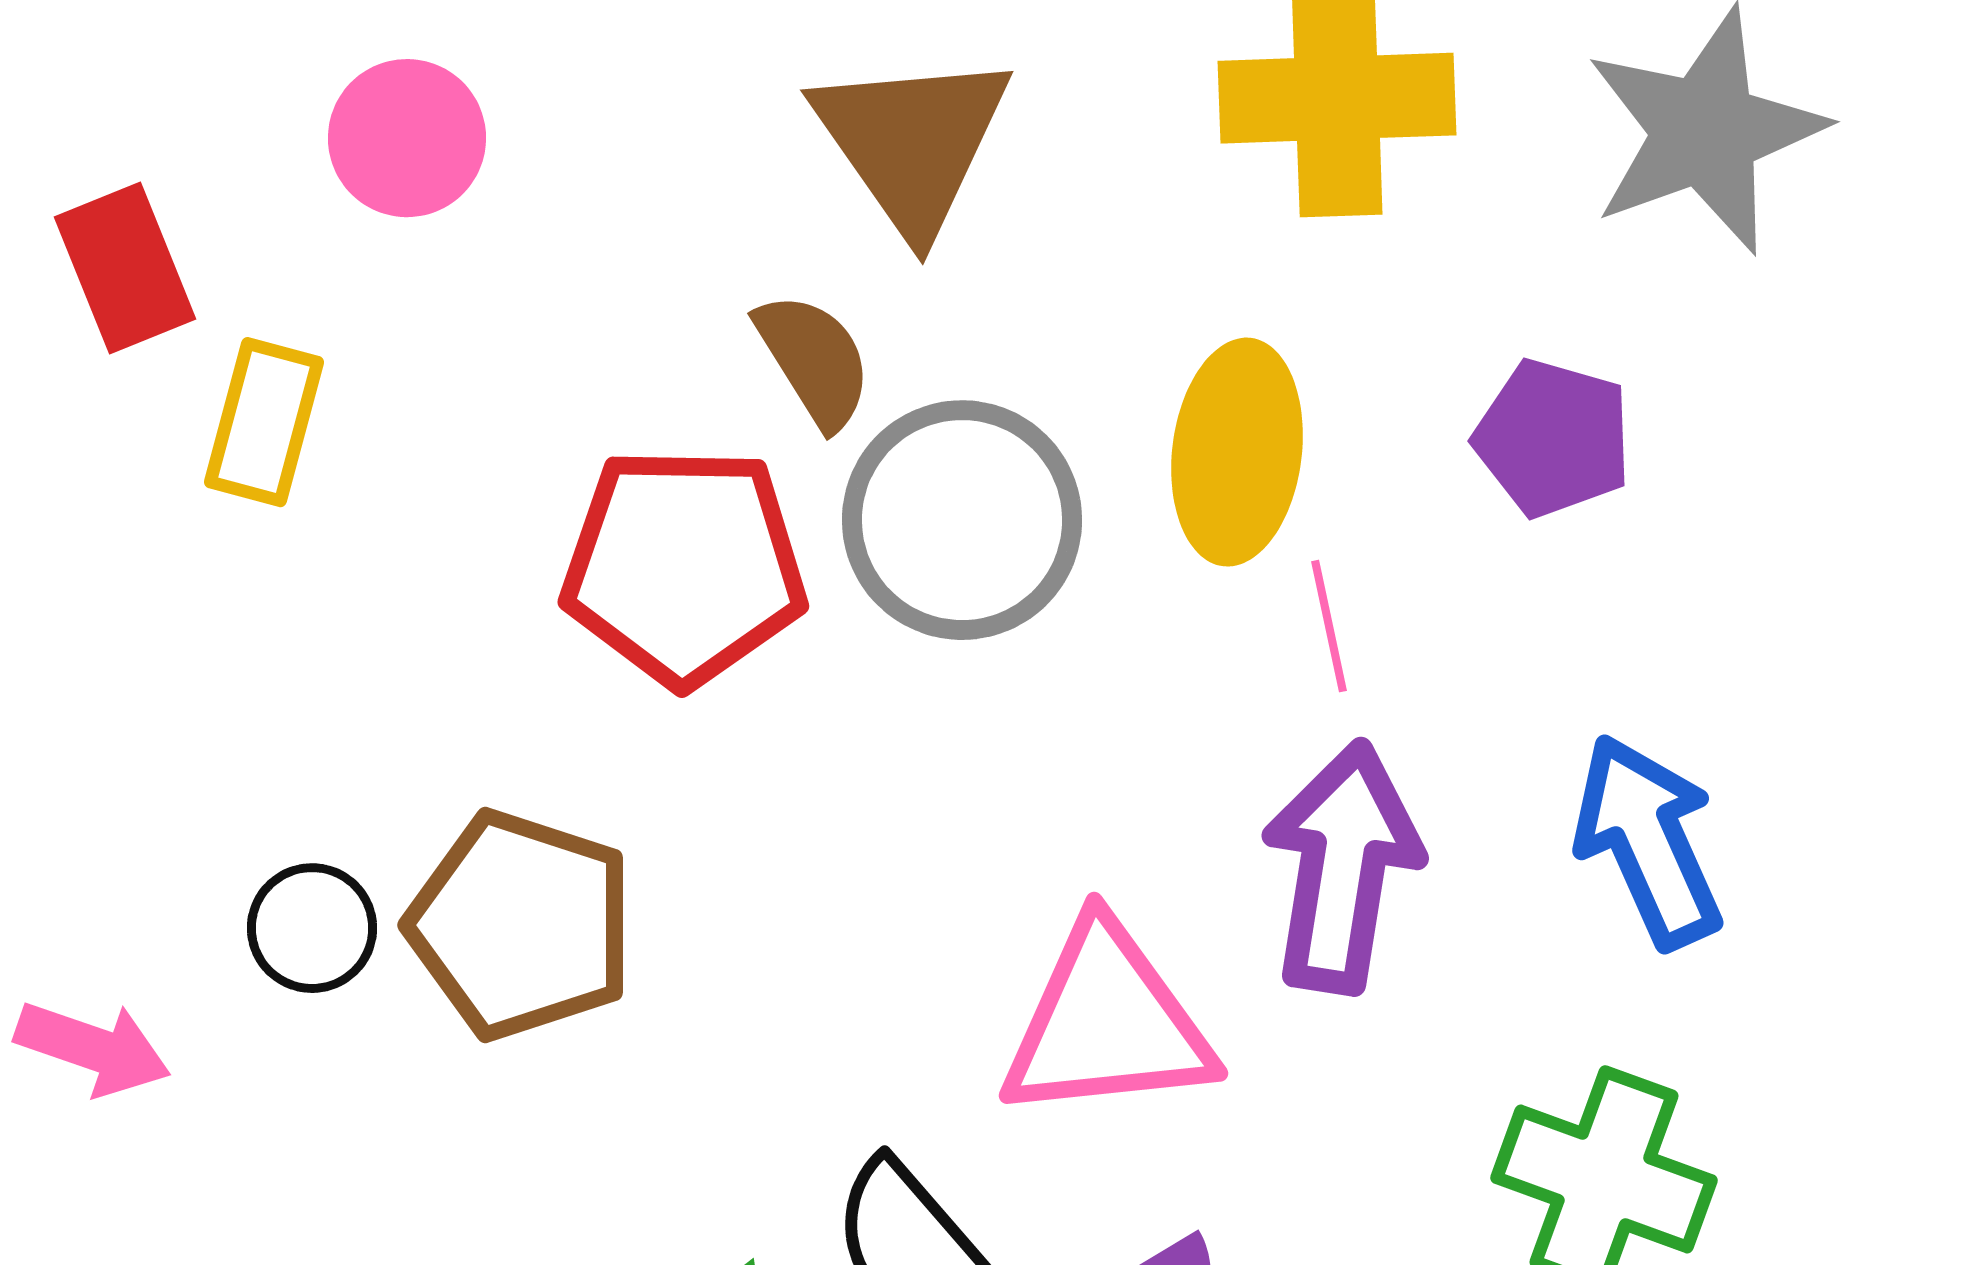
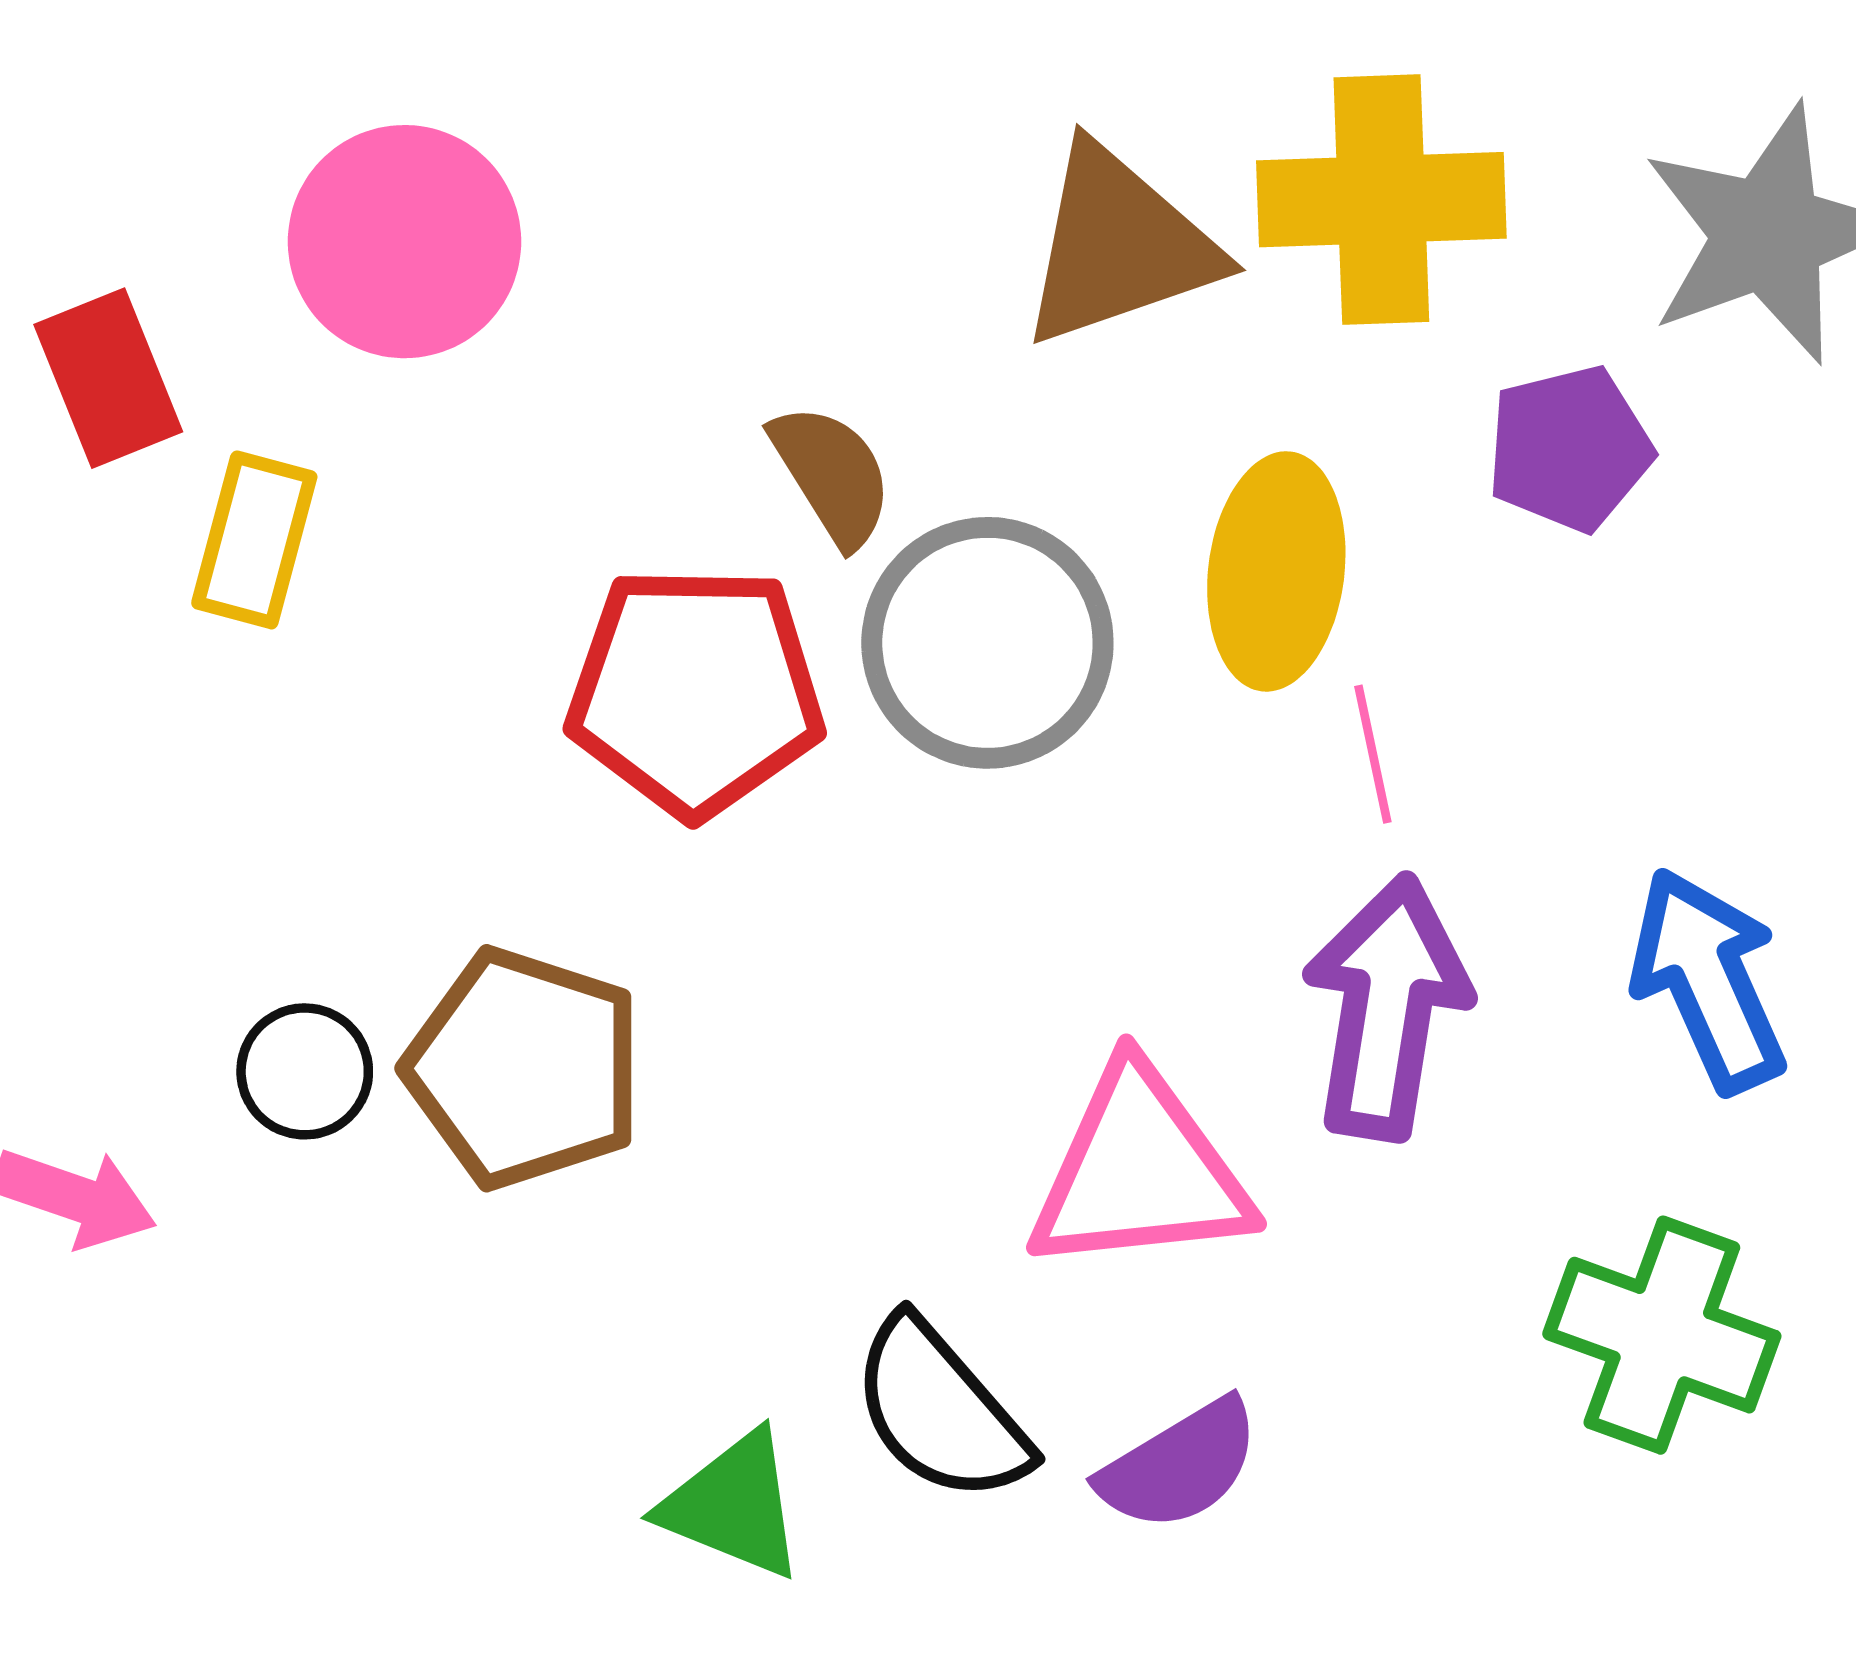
pink circle: (407, 138) -> (404, 242), size x1.4
brown triangle: (912, 142) -> (1119, 246), moved, turned 46
purple pentagon: (1553, 438) -> (1569, 449), moved, turned -30

